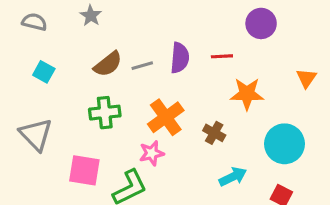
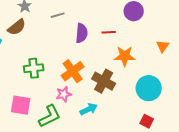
brown semicircle: (108, 64) -> (17, 27), moved
gray line: (142, 66) -> (58, 15), moved
brown cross: (214, 133) -> (104, 81), size x1.6
cyan arrow: (233, 177) -> (89, 109), moved

